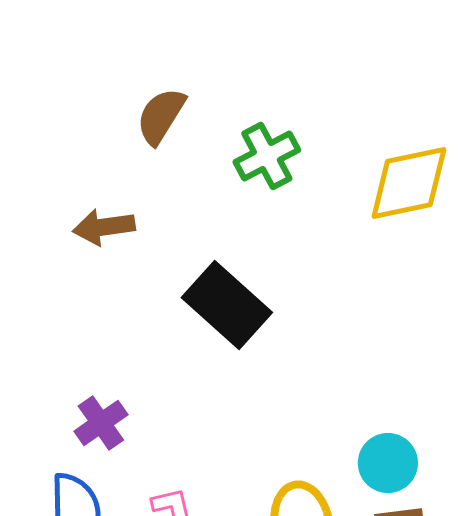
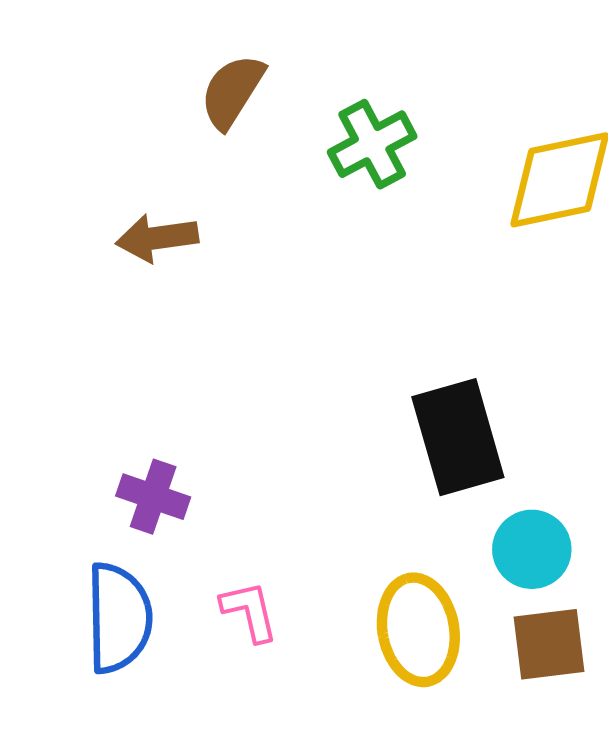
black rectangle: (227, 305) -> (458, 437), moved, turned 32
purple cross: (101, 423) -> (153, 497), turned -36

